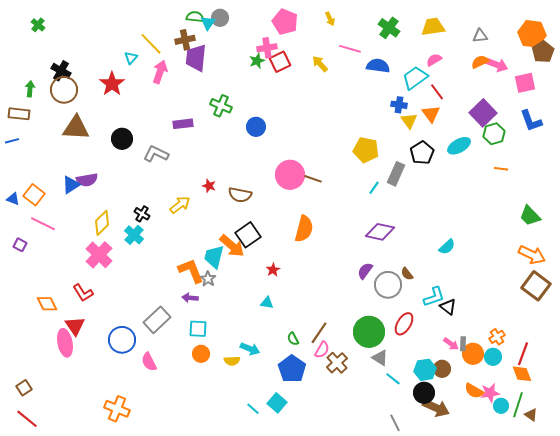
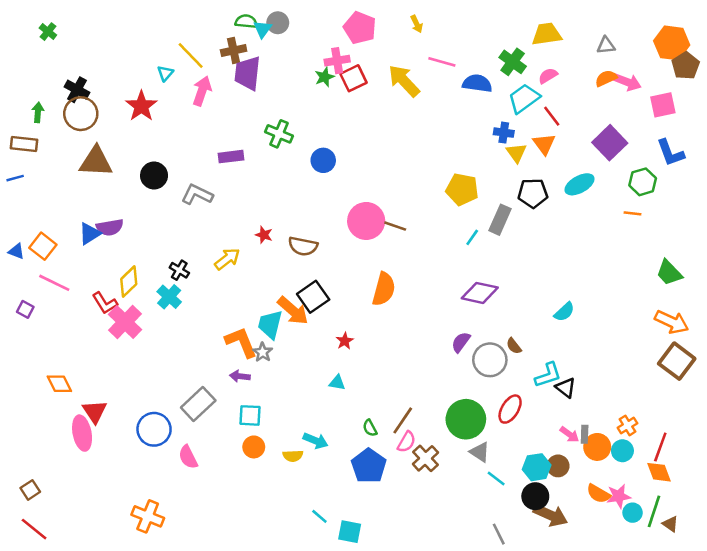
green cross: (389, 28) -> (513, 62), moved
yellow arrow: (320, 64) -> (404, 81), size x1.6
green hexagon: (494, 134) -> (643, 182), moved
black pentagon: (422, 153) -> (533, 193), turned 30
red L-shape: (83, 293) -> (105, 303), moved
cyan square: (277, 403) -> (350, 532), moved, turned -30

